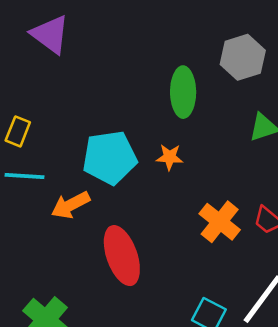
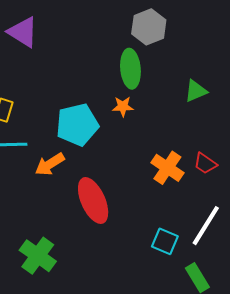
gray hexagon: (243, 57) -> (149, 27), moved
orange star: (170, 157) -> (123, 107), moved

